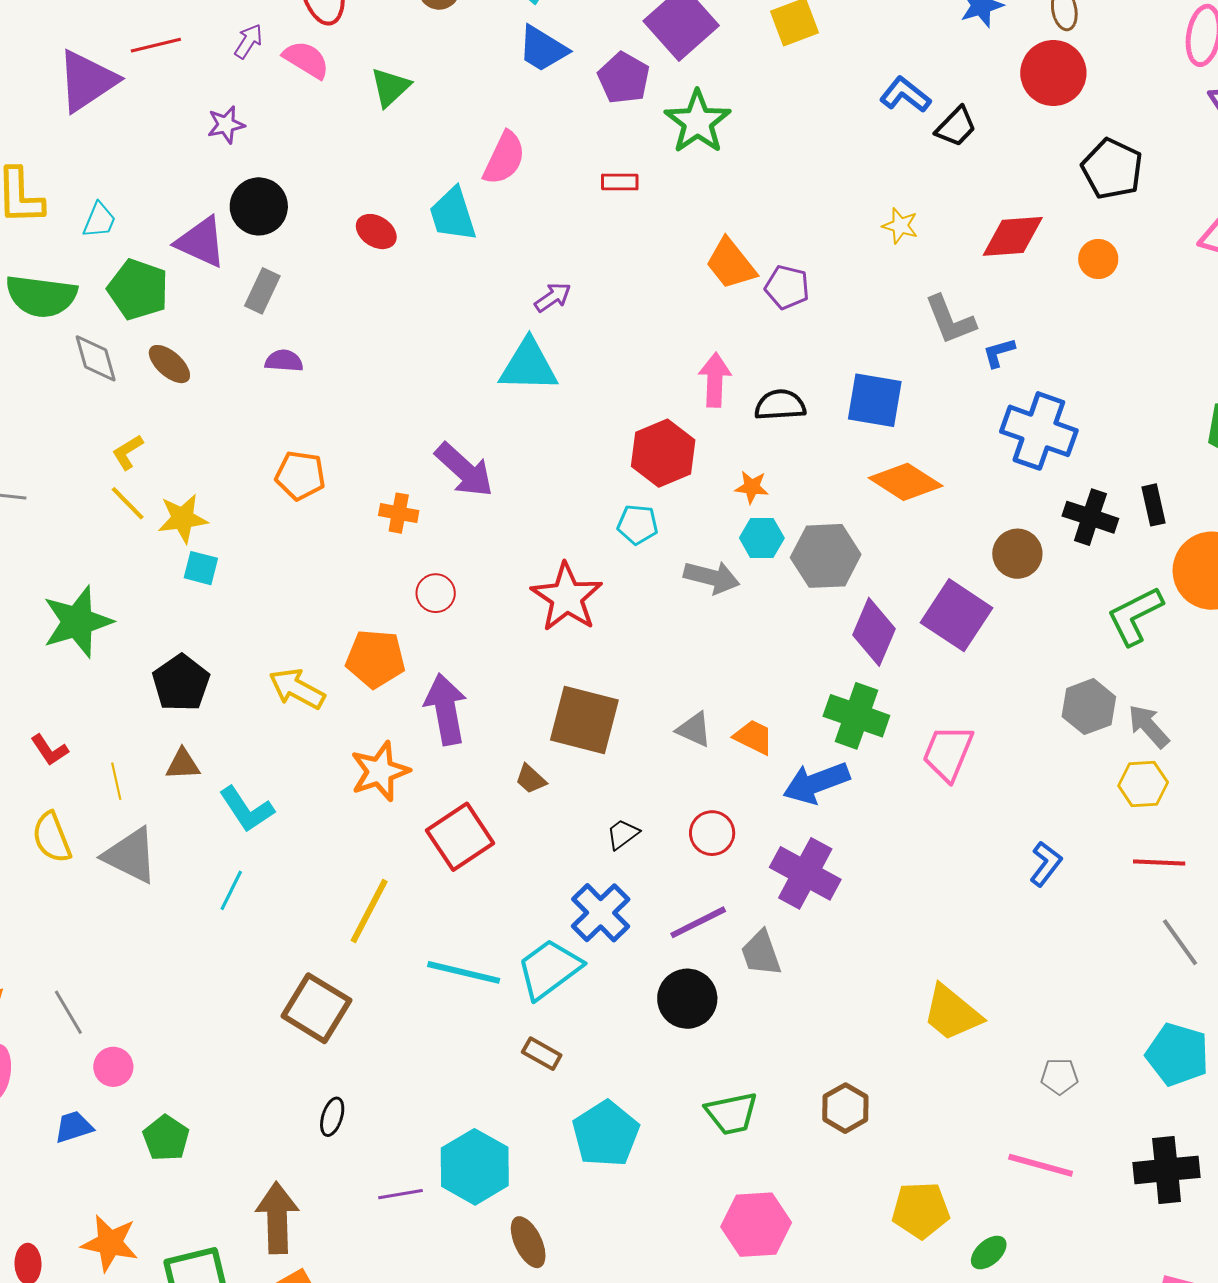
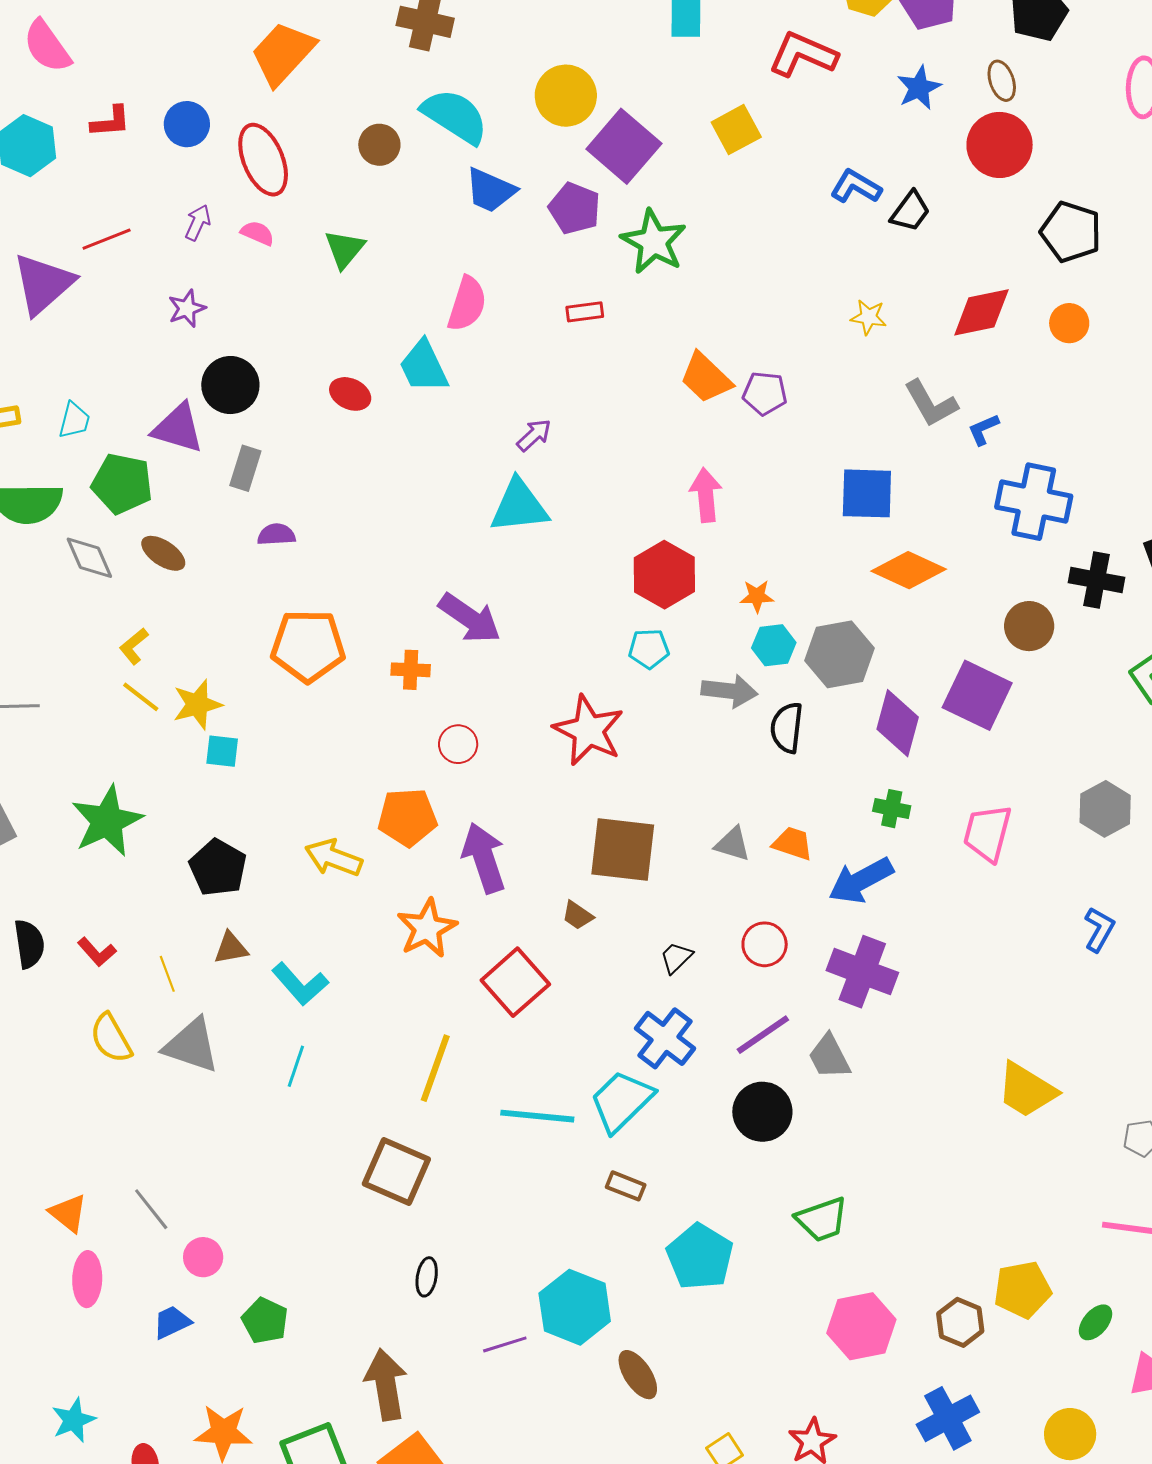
pink semicircle: (306, 60) -> (257, 233), size x0.7
black semicircle: (780, 405) -> (787, 728), moved, turned -72
orange pentagon: (300, 475) -> (308, 646), size x1.5
gray hexagon: (1089, 707) -> (1105, 809), moved
green cross: (856, 716) -> (892, 809), size x0.6
brown hexagon: (845, 1108) -> (960, 1322), moved

